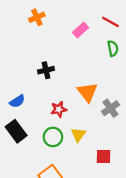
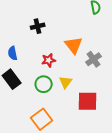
blue semicircle: (17, 101) -> (13, 53), turned 112
red square: (104, 157) -> (88, 101), size x1.5

